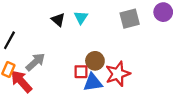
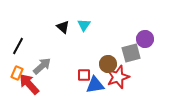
purple circle: (163, 12) -> (145, 39), moved
gray square: (130, 19) -> (131, 53), moved
brown circle: (95, 61) -> (108, 64), moved

